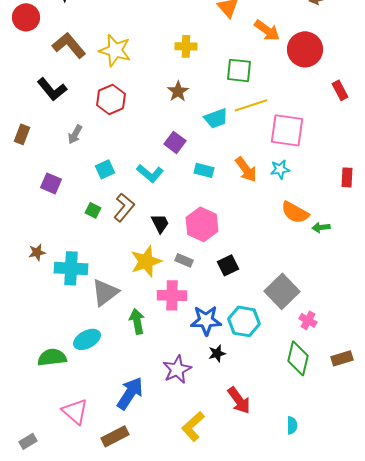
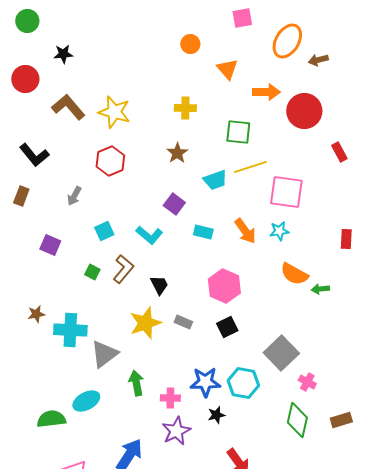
orange arrow: (267, 30) -> (266, 92), turned -36
black L-shape: (52, 89) -> (34, 155), moved
pink hexagon: (202, 224) -> (224, 286), moved
pink cross: (172, 295) -> (170, 398), moved, size x0.7

